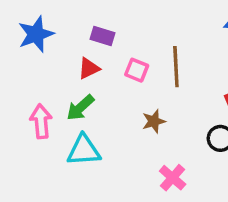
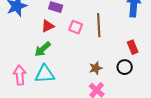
pink arrow: (41, 121) -> (20, 75), moved
brown star: (154, 121) -> (96, 68), moved

